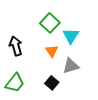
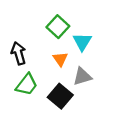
green trapezoid: (15, 83) -> (27, 85), moved
black square: (52, 83) -> (60, 96), size x1.5

